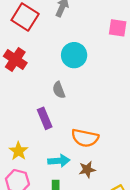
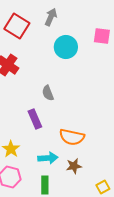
cyan circle: (74, 55) -> (66, 47), moved

